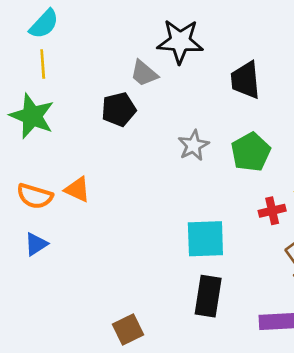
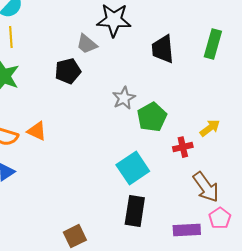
green pentagon: (251, 152) -> (152, 117), moved
cyan square: (205, 239) -> (133, 168), turned -32

